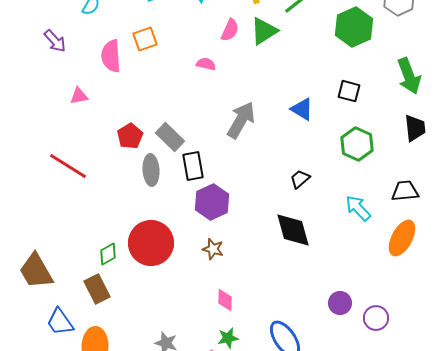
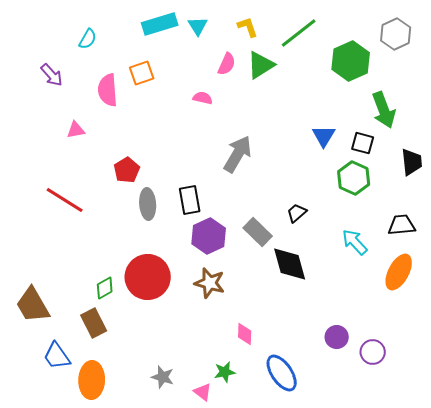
green arrow: (409, 76) -> (384, 110), moved
black square: (349, 91) -> (363, 143), moved
blue triangle: (302, 109) -> (324, 136), moved, turned 30
gray rectangle: (170, 137) -> (258, 232), moved
brown star: (213, 249) -> (210, 283), size x1.4
pink diamond: (225, 300) -> (245, 334), moved

